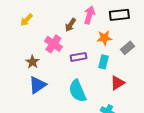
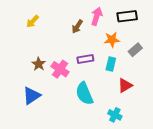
pink cross: (53, 44) -> (60, 69), moved
blue triangle: (37, 85) -> (32, 96), moved

